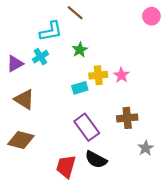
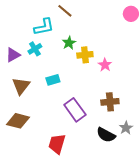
yellow cross: (98, 75) -> (85, 55), moved
cyan rectangle: (80, 88) -> (53, 80), moved
brown triangle: (24, 99) -> (21, 86), turned 36
black semicircle: (96, 160) -> (106, 135), moved

